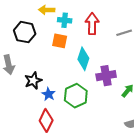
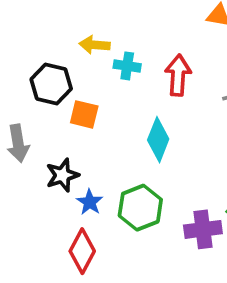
orange square: (60, 41) -> (84, 114), moved
purple cross: (106, 76) -> (203, 229), moved

